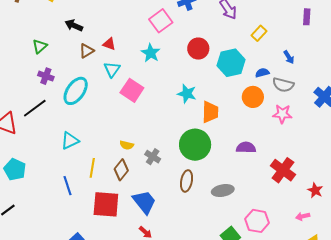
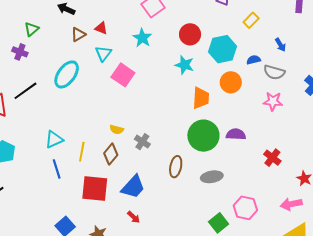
purple cross: (46, 76) -> (20, 52), moved
cyan star: (187, 94) -> (184, 65), moved
orange circle: (253, 97) -> (231, 82), moved
cyan triangle: (70, 141) -> (54, 139), moved
green circle: (195, 145) -> (203, 136), moved
red cross: (283, 170) -> (272, 158), size x0.7
blue trapezoid: (144, 202) -> (133, 187), turned 80
pink arrow: (303, 216) -> (291, 204), size x1.5

